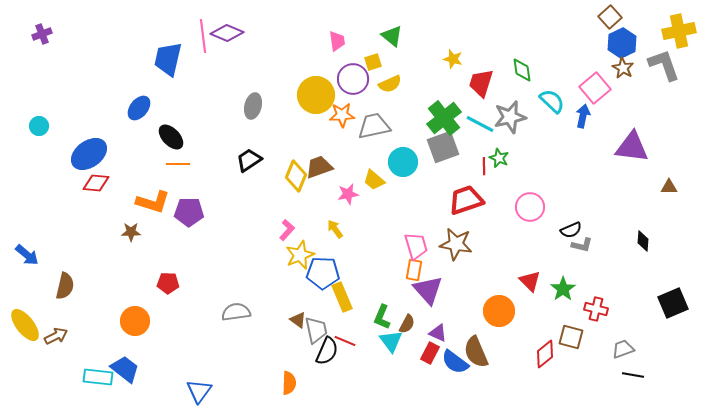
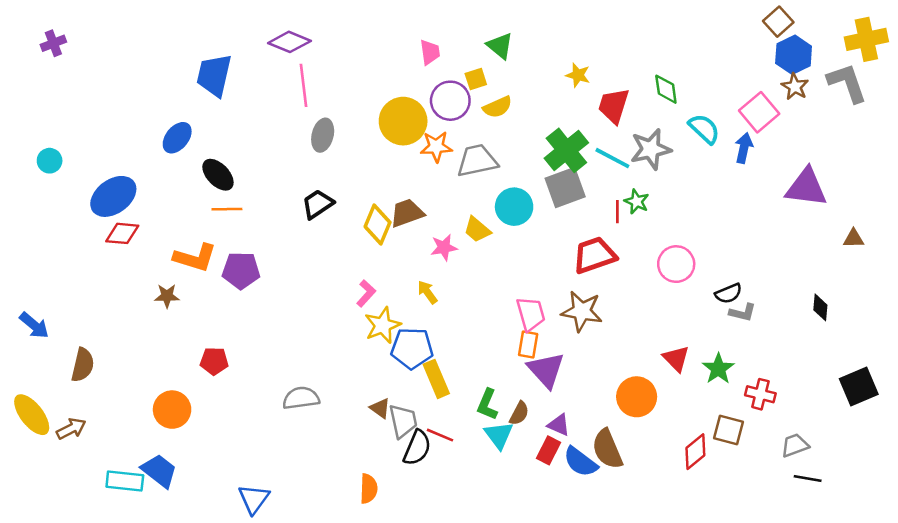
pink line: (203, 36) -> (304, 85), moved

